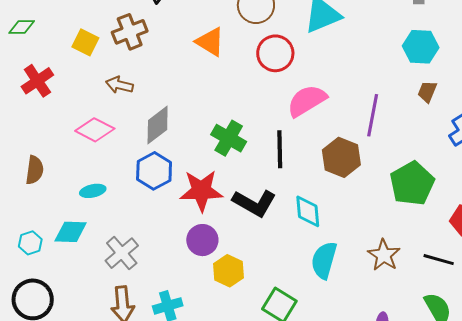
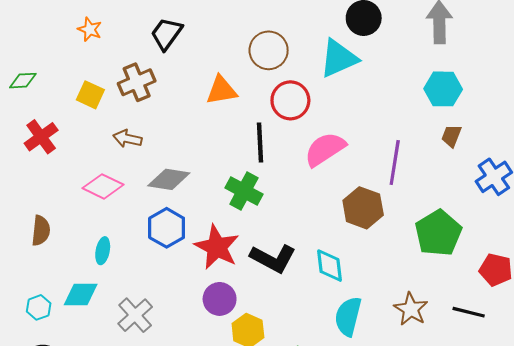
orange triangle: (210, 42) -> (221, 90), turned -40
gray diamond: (158, 125) -> (169, 179), turned 48
black line: (280, 149) -> (260, 143), moved
cyan ellipse: (93, 191) -> (103, 251), turned -65
red star: (201, 191) -> (217, 247), turned 30

